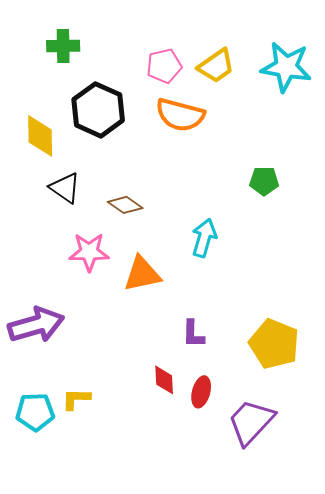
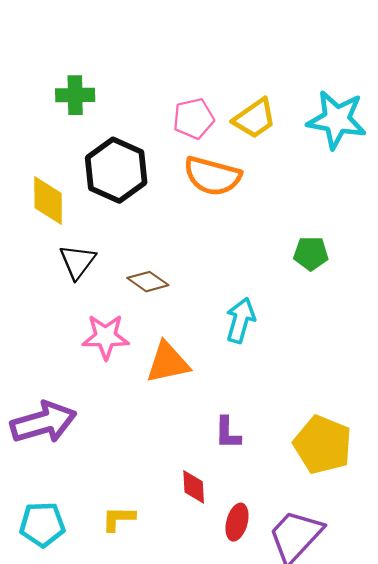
black triangle: (65, 188) -> (77, 262), turned 32
red ellipse: (201, 392) -> (237, 522), moved
yellow L-shape: (76, 399) -> (118, 519), moved

